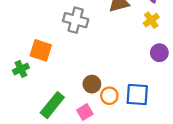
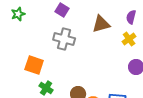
green cross: (21, 69) -> (46, 88), moved, turned -32

